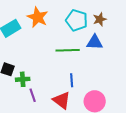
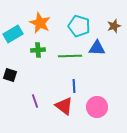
brown star: (100, 19) -> (114, 26), moved
green cross: (23, 79) -> (38, 50), moved

